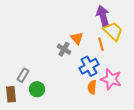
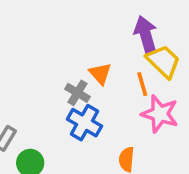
blue cross: (89, 66) -> (84, 123), moved, turned -30
pink star: (111, 79) -> (160, 114), moved

